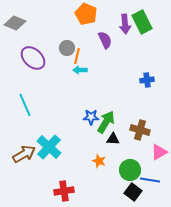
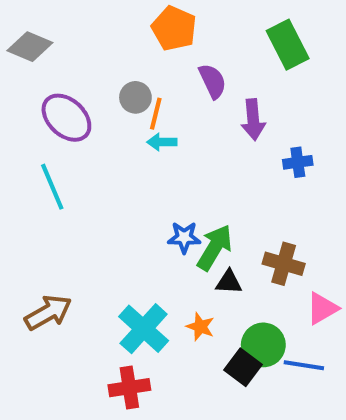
purple arrow: (125, 24) -> (253, 120), moved
cyan line: (25, 105) -> (52, 187), moved
cyan cross: (49, 147) -> (144, 329), moved
black square: (133, 192) -> (243, 367), moved

